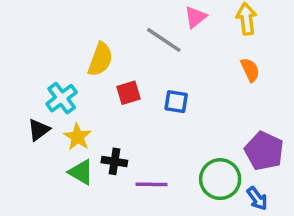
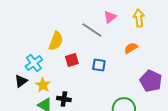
orange semicircle: (250, 70) -> (131, 48), moved, turned -96
purple pentagon: (264, 151) -> (151, 81), moved

